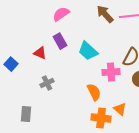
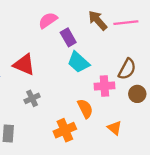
purple rectangle: (60, 41) -> (68, 37), moved
red triangle: (40, 53) -> (24, 65), size x1.5
orange cross: (101, 118) -> (65, 130), moved, turned -30

